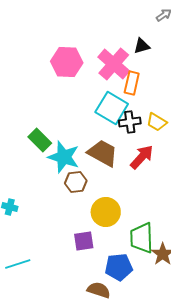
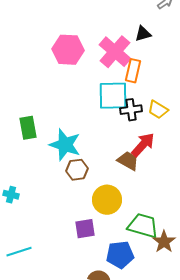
cyan square: (112, 108) -> (113, 96), turned -32
green rectangle: (40, 140) -> (28, 128), moved, turned 35
brown trapezoid: (103, 153) -> (128, 161), moved, size x0.7
green trapezoid: (142, 238) -> (143, 226), turned 108

